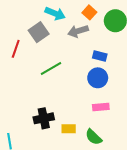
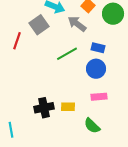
gray arrow: (78, 31) -> (77, 24), turned 54
green line: (51, 69) -> (67, 54), moved
yellow rectangle: (69, 129) -> (68, 107), moved

